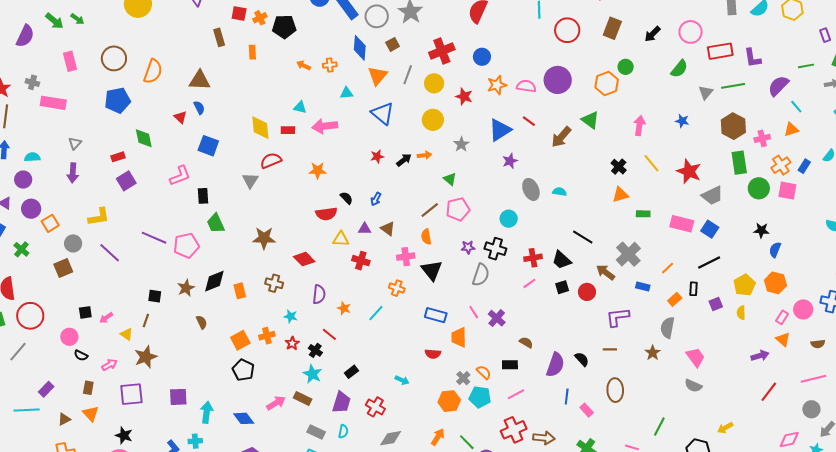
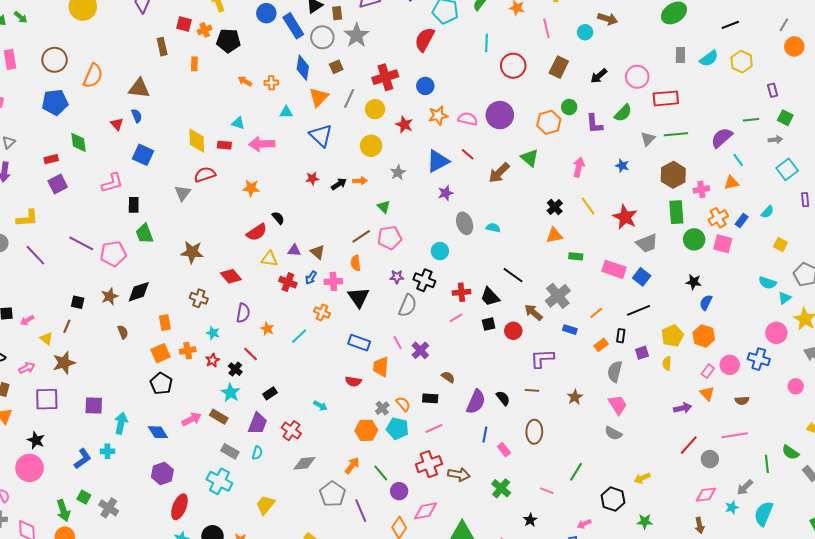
purple L-shape: (752, 58) -> (594, 124), moved
blue arrow: (376, 199) -> (311, 278), moved
red semicircle: (326, 214) -> (257, 232), turned -30
orange rectangle: (240, 291) -> (165, 323), moved
gray semicircle: (667, 328) -> (615, 371), moved
gray circle: (811, 409) -> (710, 459), moved

